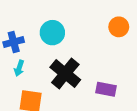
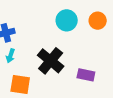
cyan circle: (52, 33) -> (67, 20), moved

